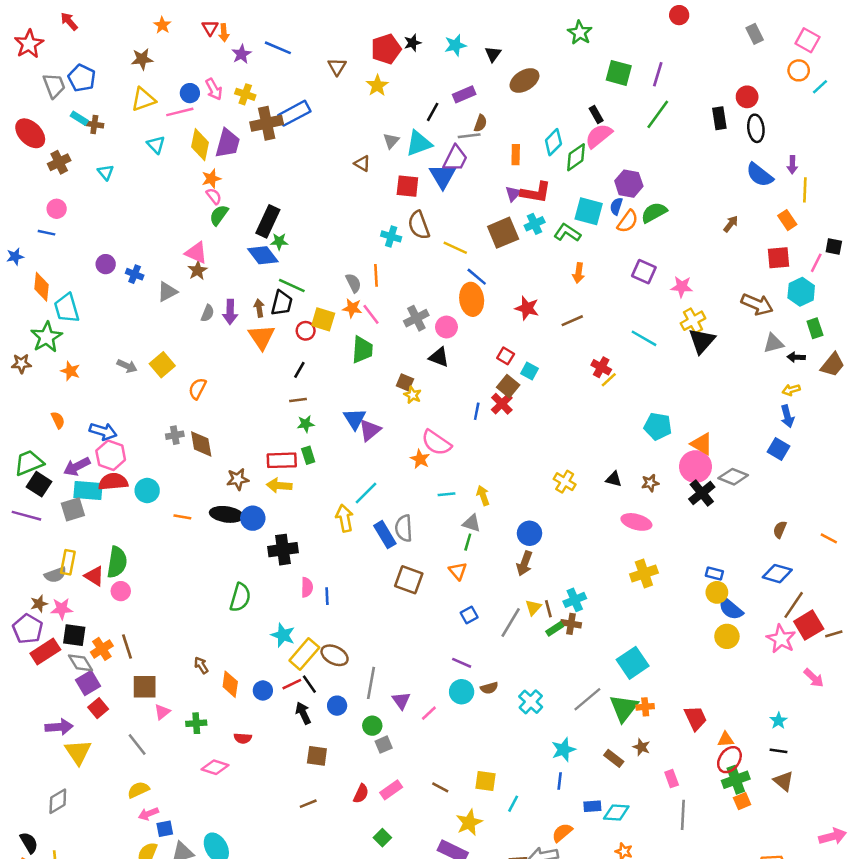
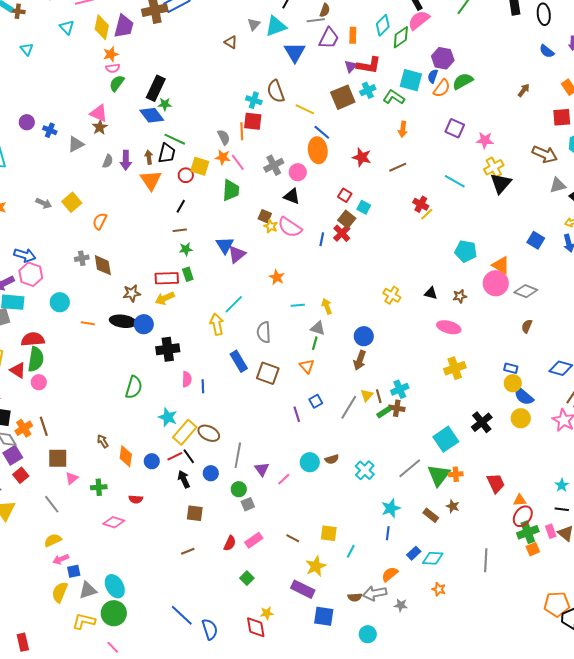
purple trapezoid: (455, 158) -> (329, 38), moved
blue semicircle: (760, 175) -> (547, 51), size x0.7
red square: (407, 186) -> (253, 121), moved
pink semicircle: (214, 196) -> (113, 68), turned 120
pink semicircle: (436, 443) -> (290, 227), moved
blue square: (779, 449) -> (536, 240), moved
red semicircle: (113, 482) -> (33, 339), moved
yellow arrow: (279, 485) -> (165, 298), turned -30
black cross: (702, 493) -> (482, 422), moved
brown semicircle: (780, 529) -> (527, 326), moved
blue rectangle: (385, 535) -> (239, 361), moved
purple line: (462, 663) -> (297, 414), moved, turned 49
pink rectangle: (672, 779) -> (551, 531), moved
blue rectangle: (592, 806) -> (414, 553), turned -40

